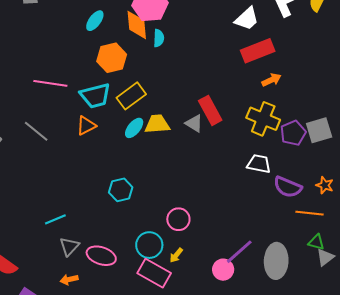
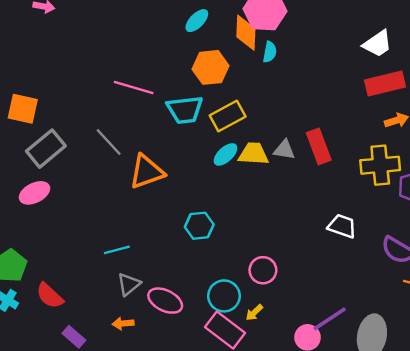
yellow cross: (263, 119) -> (380, 165), turned -36
gray triangle: (194, 123) -> (284, 150), moved, turned -30
orange triangle: (86, 126) -> (147, 172), moved, size x1.5
white trapezoid: (259, 164) -> (342, 226), moved

